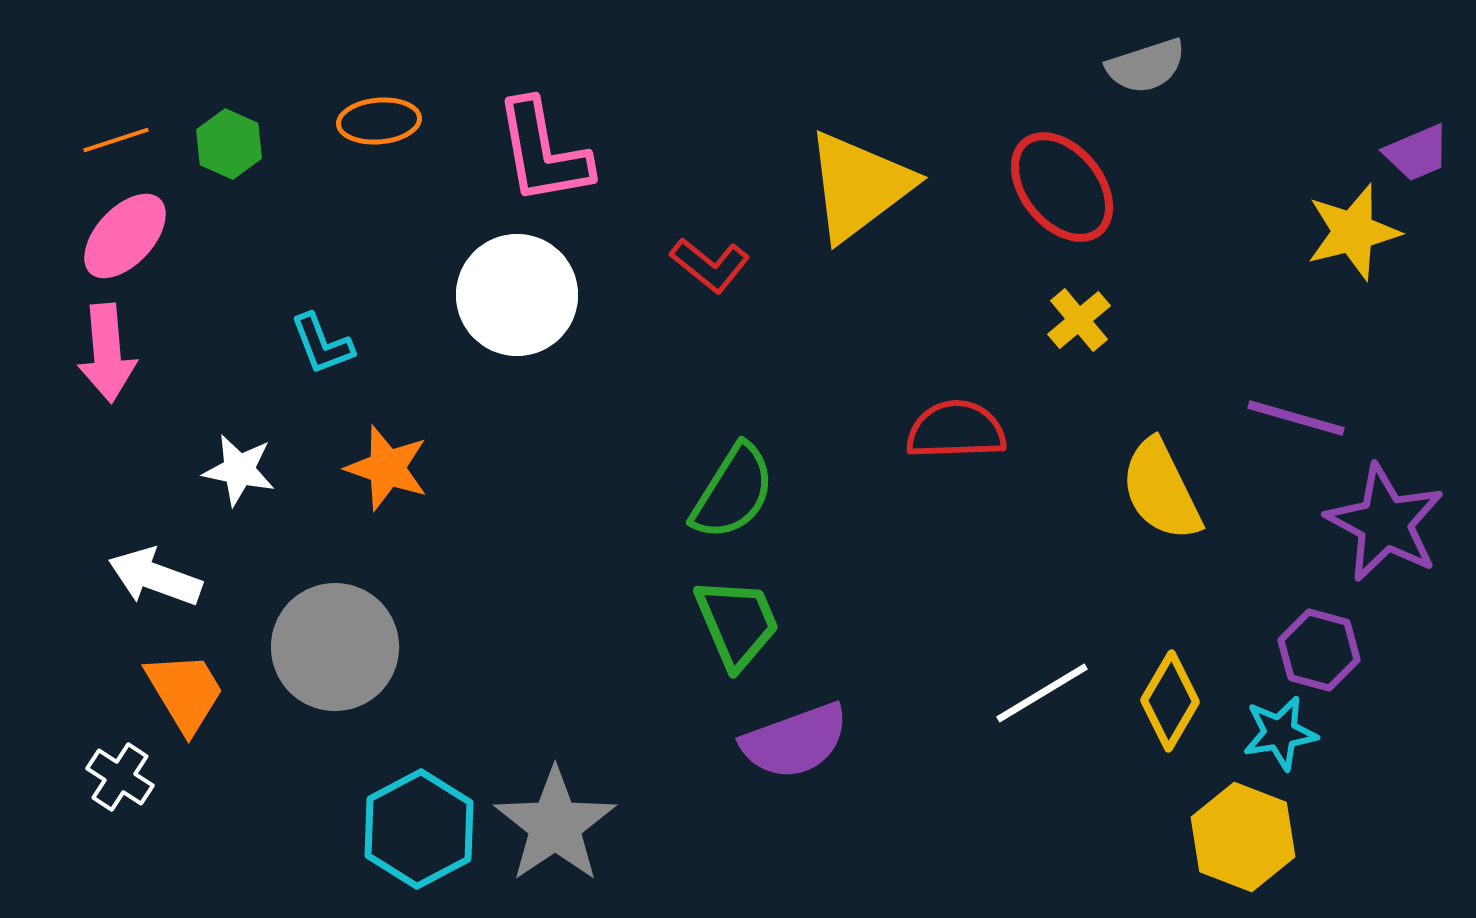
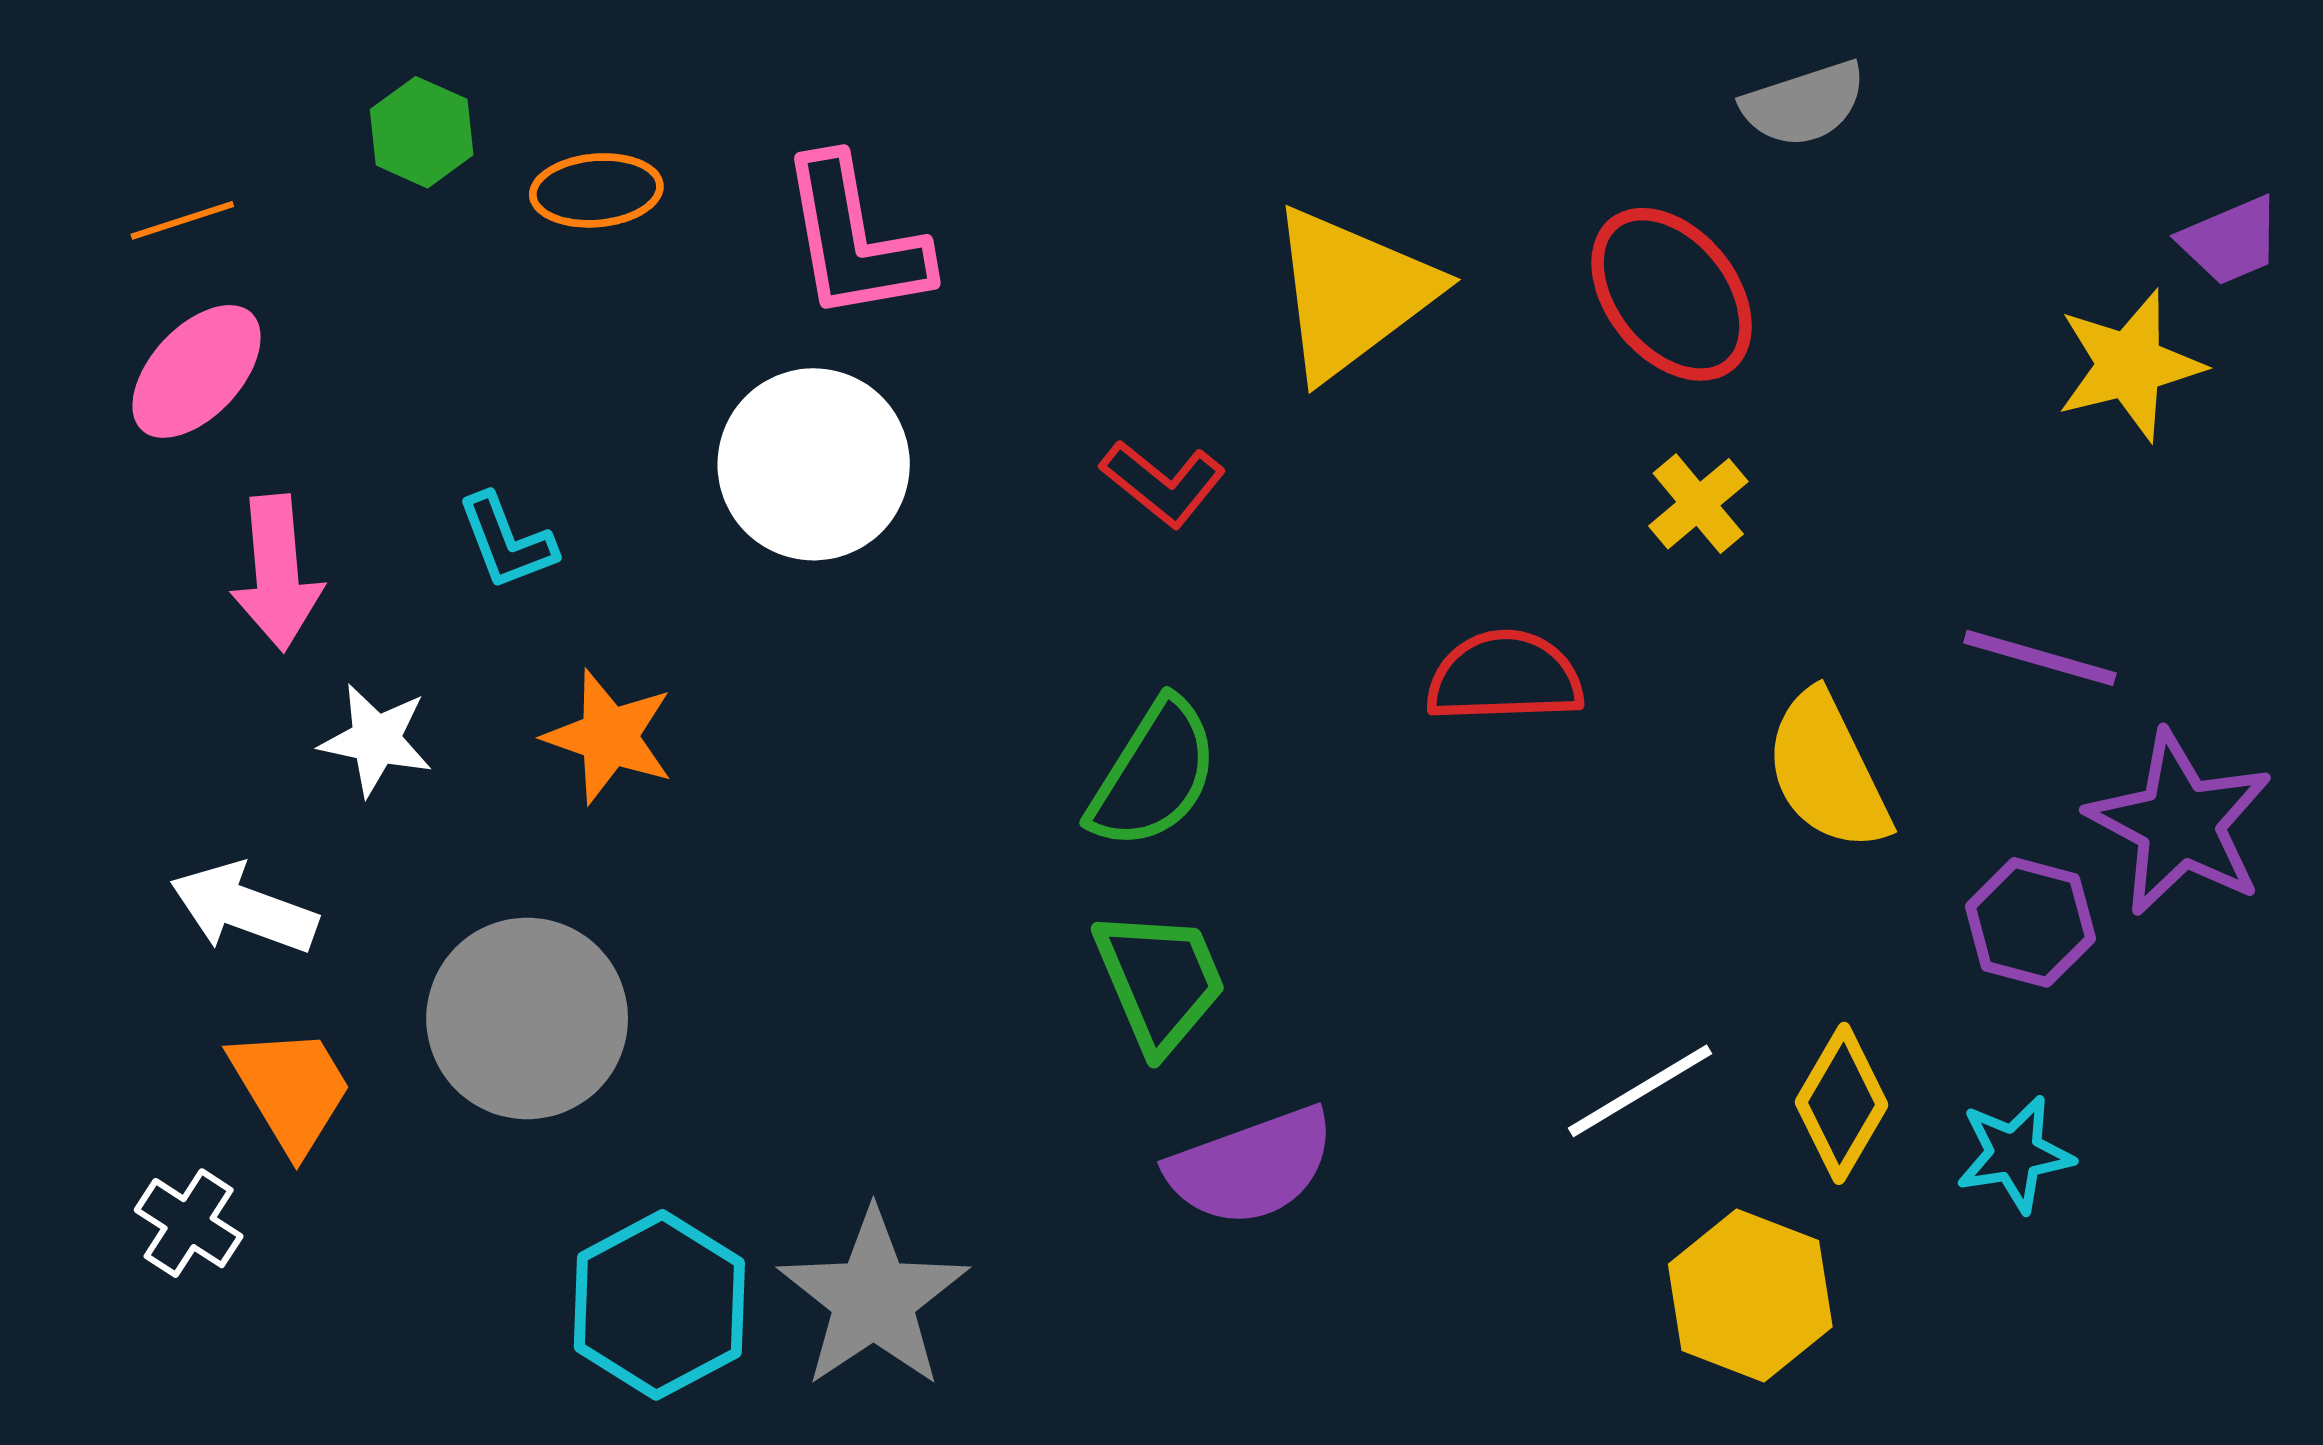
green hexagon: (229, 144) -> (422, 132), moved
red L-shape: (710, 265) -> (1163, 483), moved
pink arrow: (107, 353) -> (277, 573), moved
purple hexagon: (1319, 650) -> (2030, 922), moved
yellow hexagon: (1243, 837) -> (1750, 1296), moved

